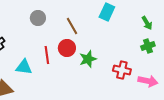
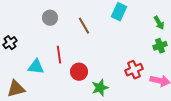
red circle: (67, 48) -> (79, 72), moved
green star: (88, 59) -> (100, 88), moved
red cross: (122, 70) -> (134, 70), turned -36

